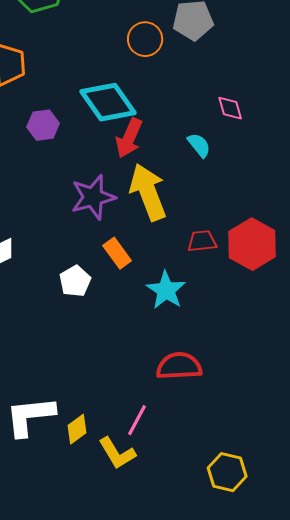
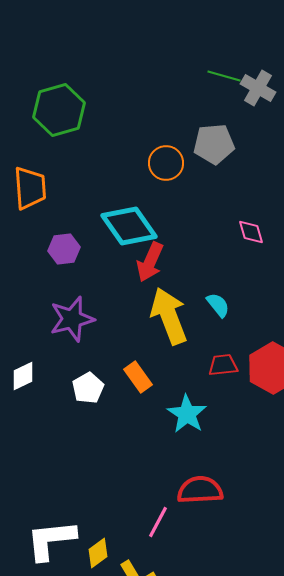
cyan semicircle: (199, 145) -> (218, 305), moved
purple star: (93, 197) -> (72, 319), moved
white pentagon: (75, 281) -> (88, 388), moved
pink line: (137, 420) -> (158, 522), moved

